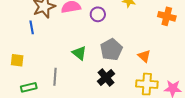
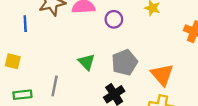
blue line: (32, 27) -> (25, 24), moved
orange triangle: (144, 56) -> (162, 75), size x1.5

